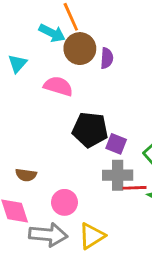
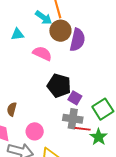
purple semicircle: (107, 58) -> (77, 40), size x1.6
cyan triangle: (17, 64) -> (17, 34), turned 32
brown semicircle: (26, 175) -> (12, 109), turned 88

